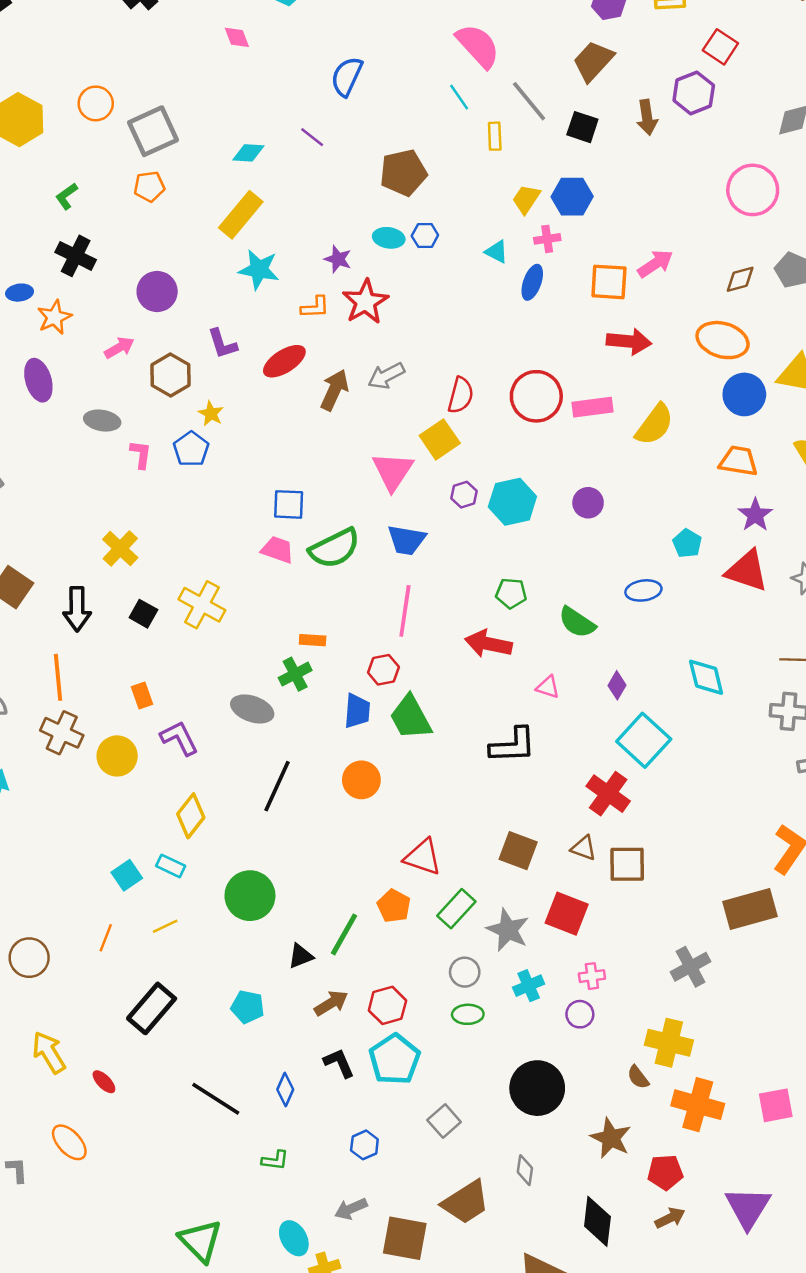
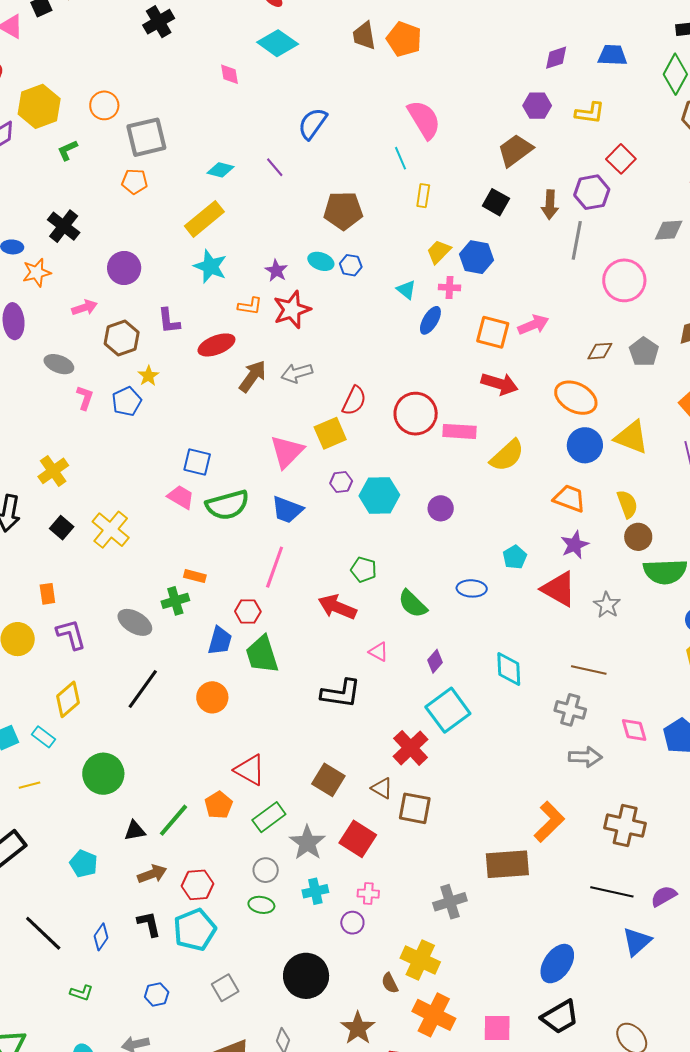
gray line: (529, 101) -> (577, 240), moved, turned 39
green L-shape: (67, 196) -> (67, 150), moved

